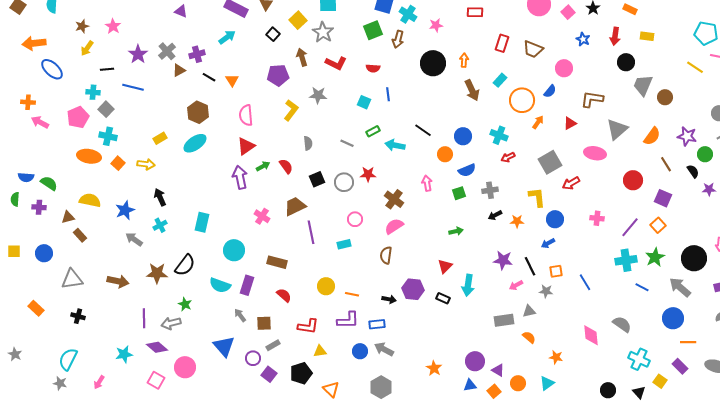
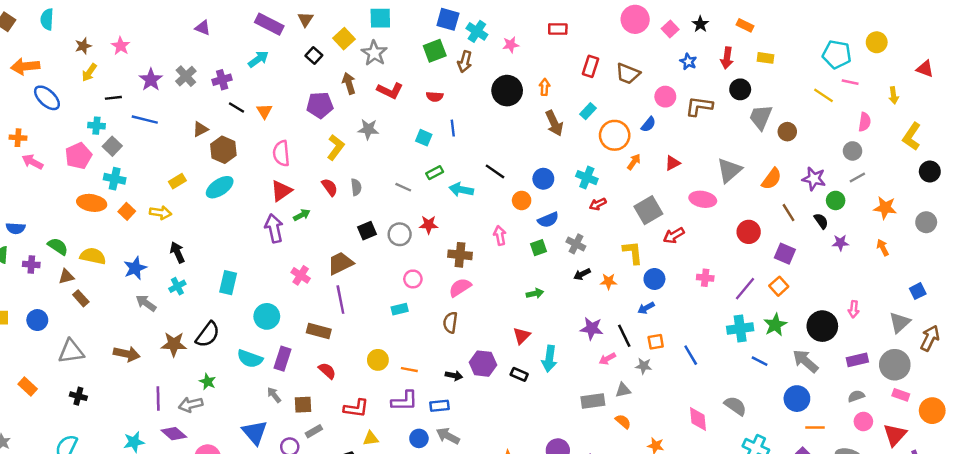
brown triangle: (179, 70) -> (200, 129), moved
brown L-shape: (592, 99) -> (699, 106), moved
red semicircle: (286, 166) -> (330, 187), moved
green semicircle: (49, 183) -> (58, 246), moved
gray cross: (490, 190) -> (576, 244), turned 35
brown cross: (394, 199) -> (460, 255), turned -30
purple line: (311, 232) -> (340, 300), moved

